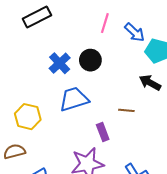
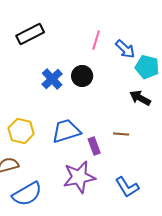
blue trapezoid: (74, 99) -> (66, 131), moved
brown line: (126, 110) -> (121, 134), moved

